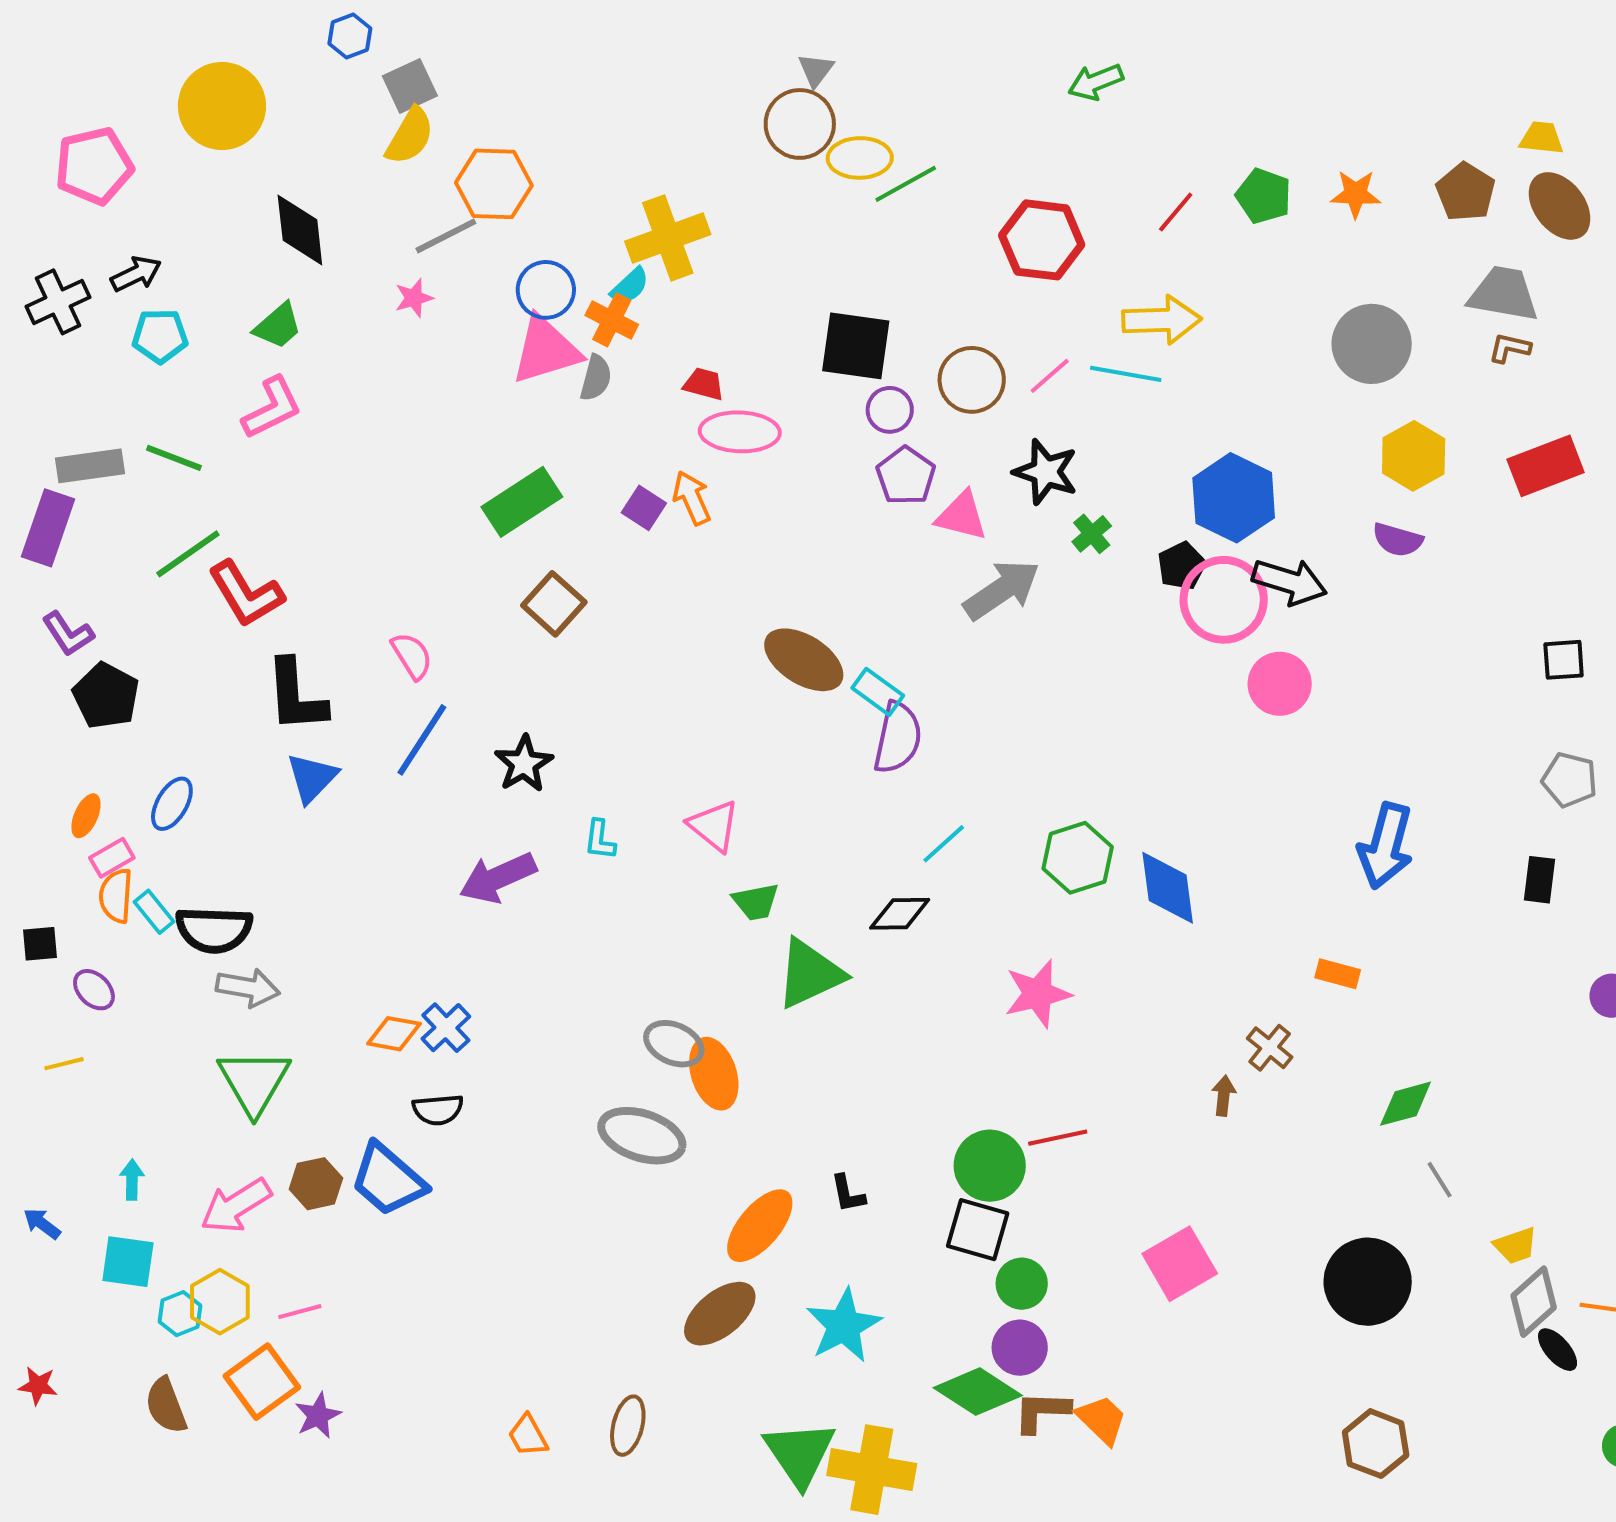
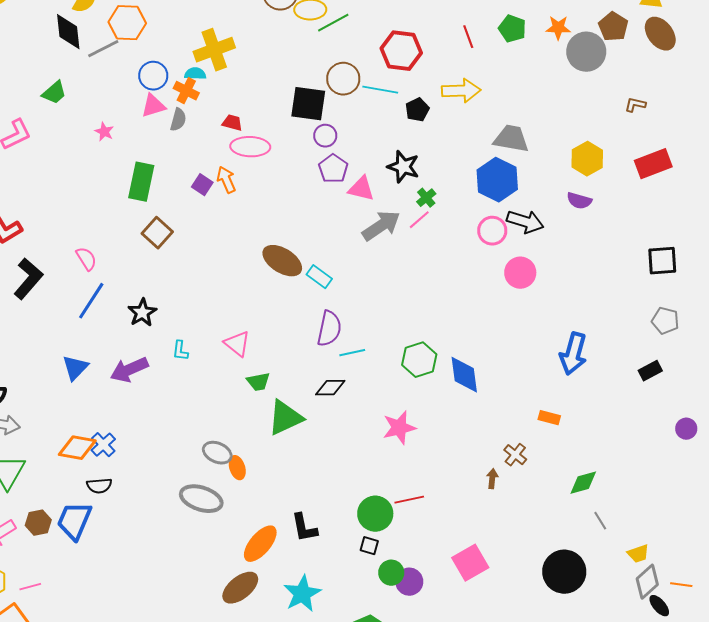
red line: (1176, 212) -> (468, 37), turned -60
black diamond: (300, 230) -> (68, 32), moved
cyan semicircle: (630, 286) -> (195, 74), turned -135
gray trapezoid: (1504, 294) -> (511, 139), moved
pink star: (414, 298) -> (104, 132), moved, turned -30
green trapezoid: (278, 326) -> (54, 93), moved
gray circle: (1372, 344) -> (586, 52), moved
pink triangle: (546, 350) -> (153, 106), size x0.7
cyan line: (1126, 374) -> (380, 90), moved
pink line: (1050, 376) -> (419, 220), moved
brown circle: (972, 380) -> (343, 79), moved
green rectangle: (522, 502) -> (141, 182), turned -45
black pentagon: (1182, 566) -> (417, 110), moved
pink circle: (1224, 600) -> (492, 231), size x0.7
black square: (1564, 660) -> (662, 261), size x1.4
black L-shape: (296, 696) -> (28, 279), turned -135
purple semicircle: (898, 738) -> (329, 329), moved
blue triangle: (312, 778) -> (75, 368), moved
cyan line: (944, 844) -> (352, 353), turned 30
black rectangle: (1540, 880) -> (650, 371), turned 55
orange diamond: (394, 1034) -> (77, 448), size x1.4
orange ellipse: (714, 1074) -> (237, 468), size x0.7
blue trapezoid: (388, 1180) -> (74, 521), turned 72
black L-shape: (848, 1194) -> (304, 528), size x1.5
black square: (978, 1230) -> (369, 546), size x0.6
purple circle: (1020, 1348) -> (409, 582), moved

